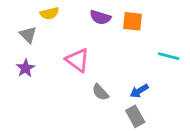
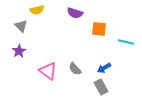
orange square: (132, 21) -> (99, 29), moved
pink triangle: (78, 60) -> (48, 71), moved

